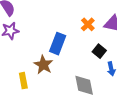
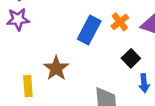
blue rectangle: (58, 44) -> (89, 30), moved

